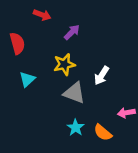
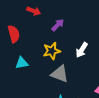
white arrow: (102, 76) -> (82, 50), moved
cyan triangle: (27, 79) -> (22, 63), turned 32

